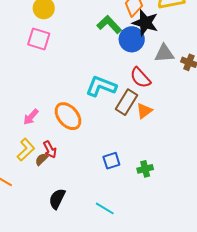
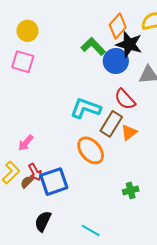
orange ellipse: (68, 116) -> (91, 150), moved
pink arrow: (31, 117) -> (26, 143), moved
blue square: (111, 161) -> (54, 182), moved, size x1.6

